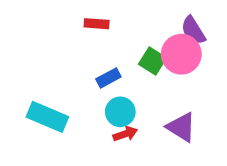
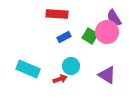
red rectangle: (97, 24) -> (57, 14), size x1.5
blue rectangle: (108, 78) -> (64, 37), moved
red arrow: (125, 134) -> (60, 79), moved

